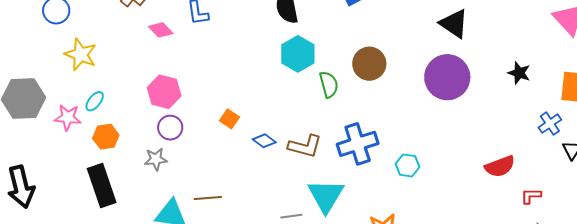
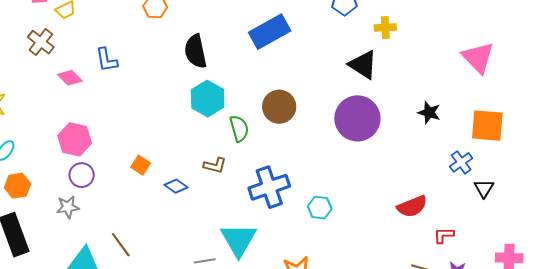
brown L-shape: (305, 146) -> (215, 165), moved, size x0.7
brown line: (208, 198) -> (121, 245), turned 60

